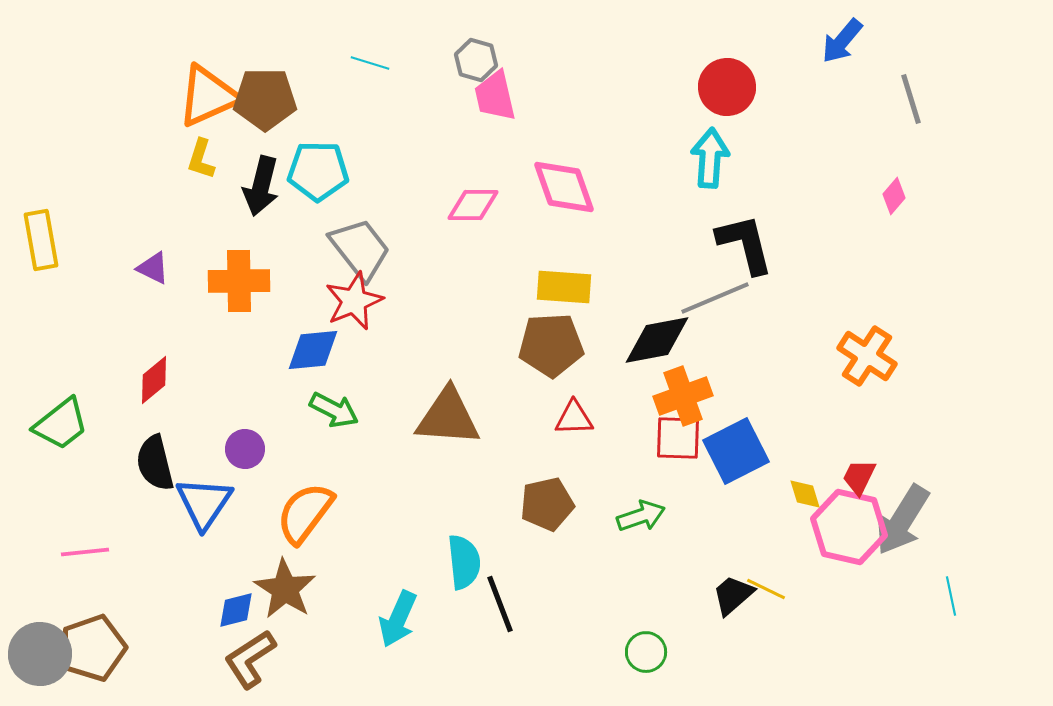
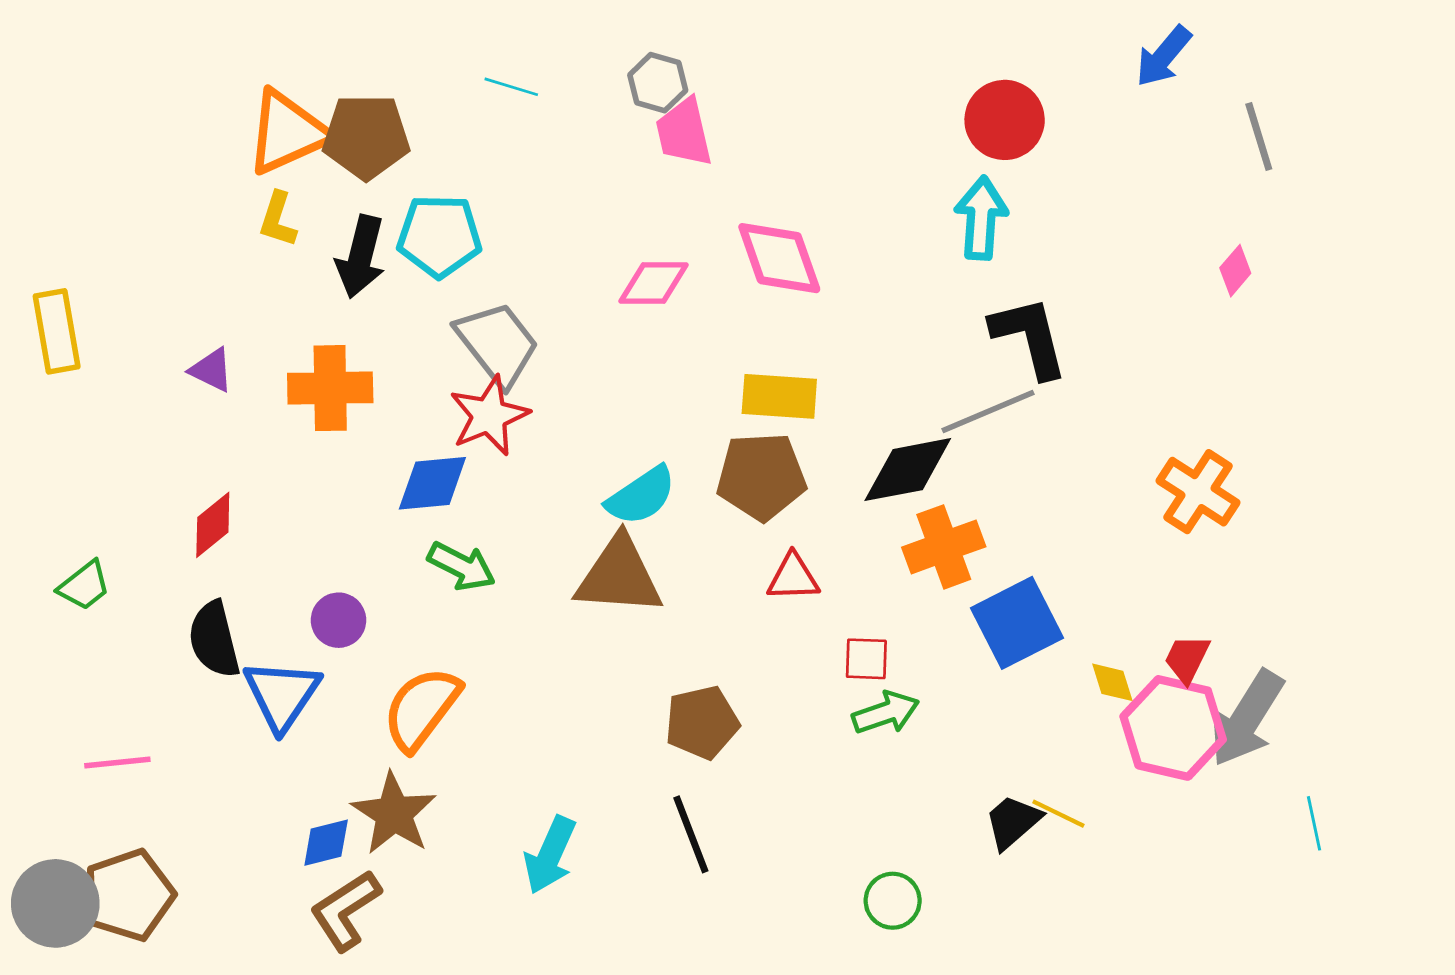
green trapezoid: (61, 424) -> (84, 586), size x0.7
red square: (678, 438) -> (866, 659), moved, size x0.7
brown pentagon: (547, 504) -> (702, 722), moved
cyan semicircle: (464, 562) -> (641, 496), moved, turned 62

